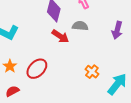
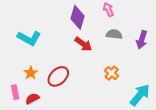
gray semicircle: (80, 26) -> (114, 34), moved
orange cross: (92, 72) -> (112, 73), moved

